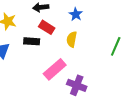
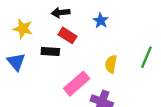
yellow semicircle: (72, 39) -> (111, 64), moved

